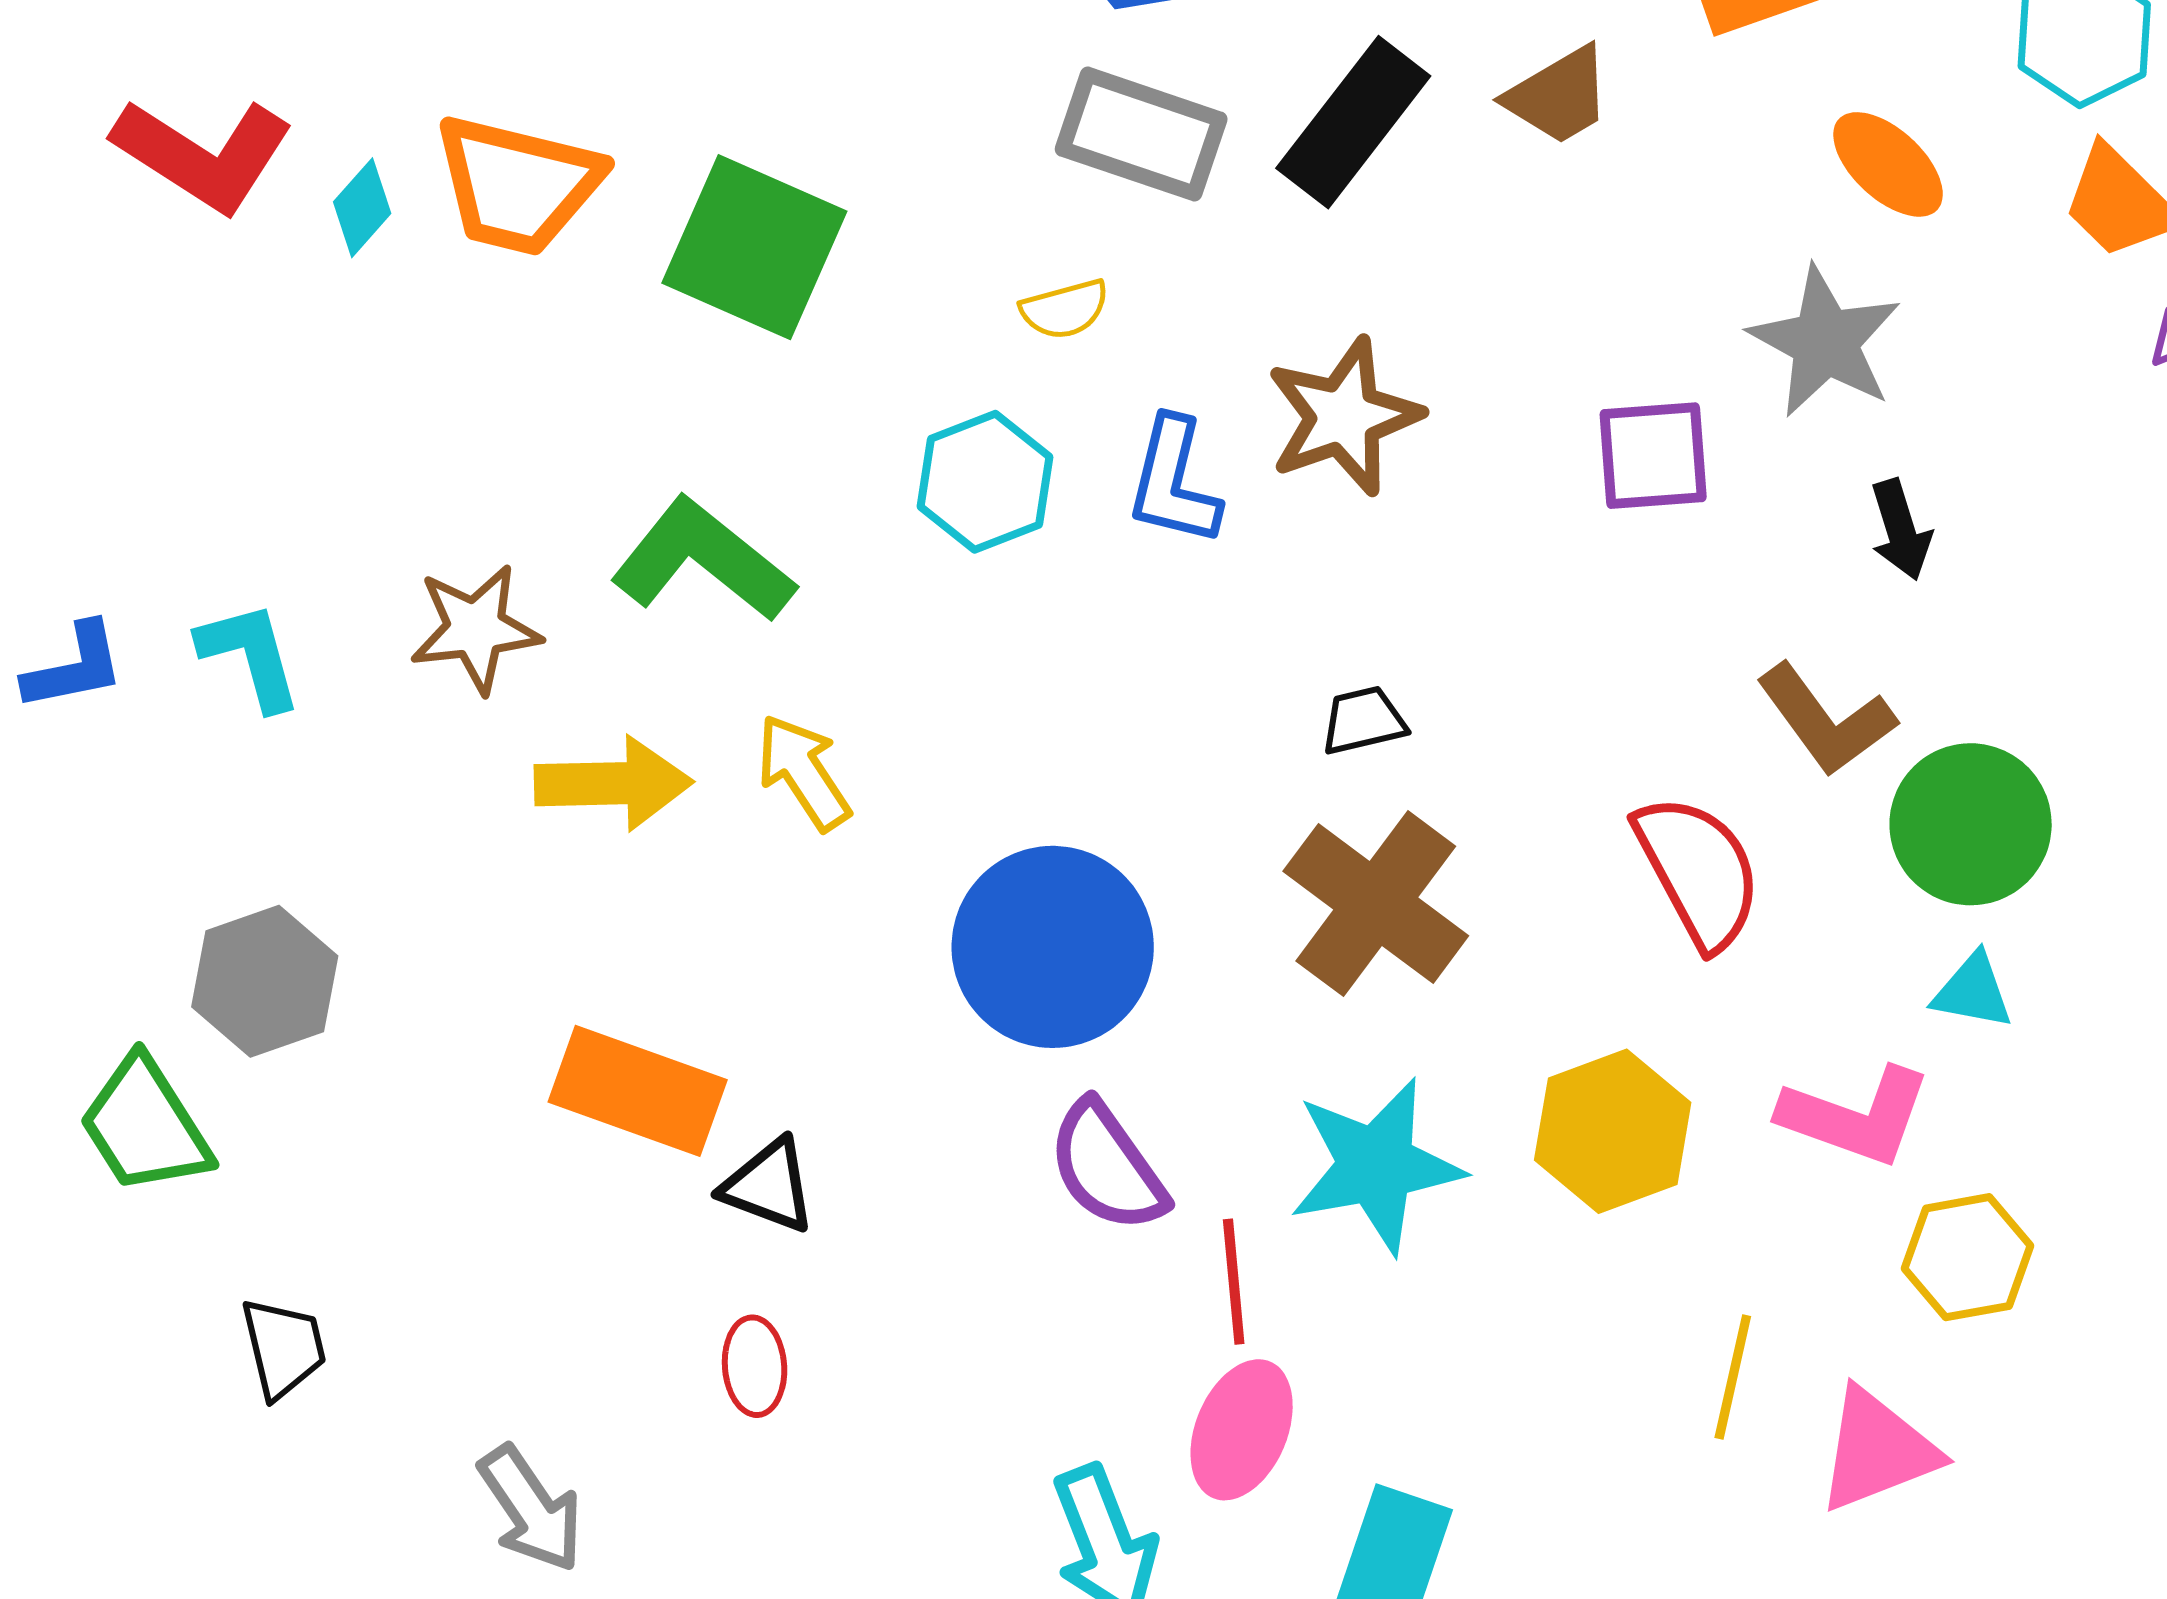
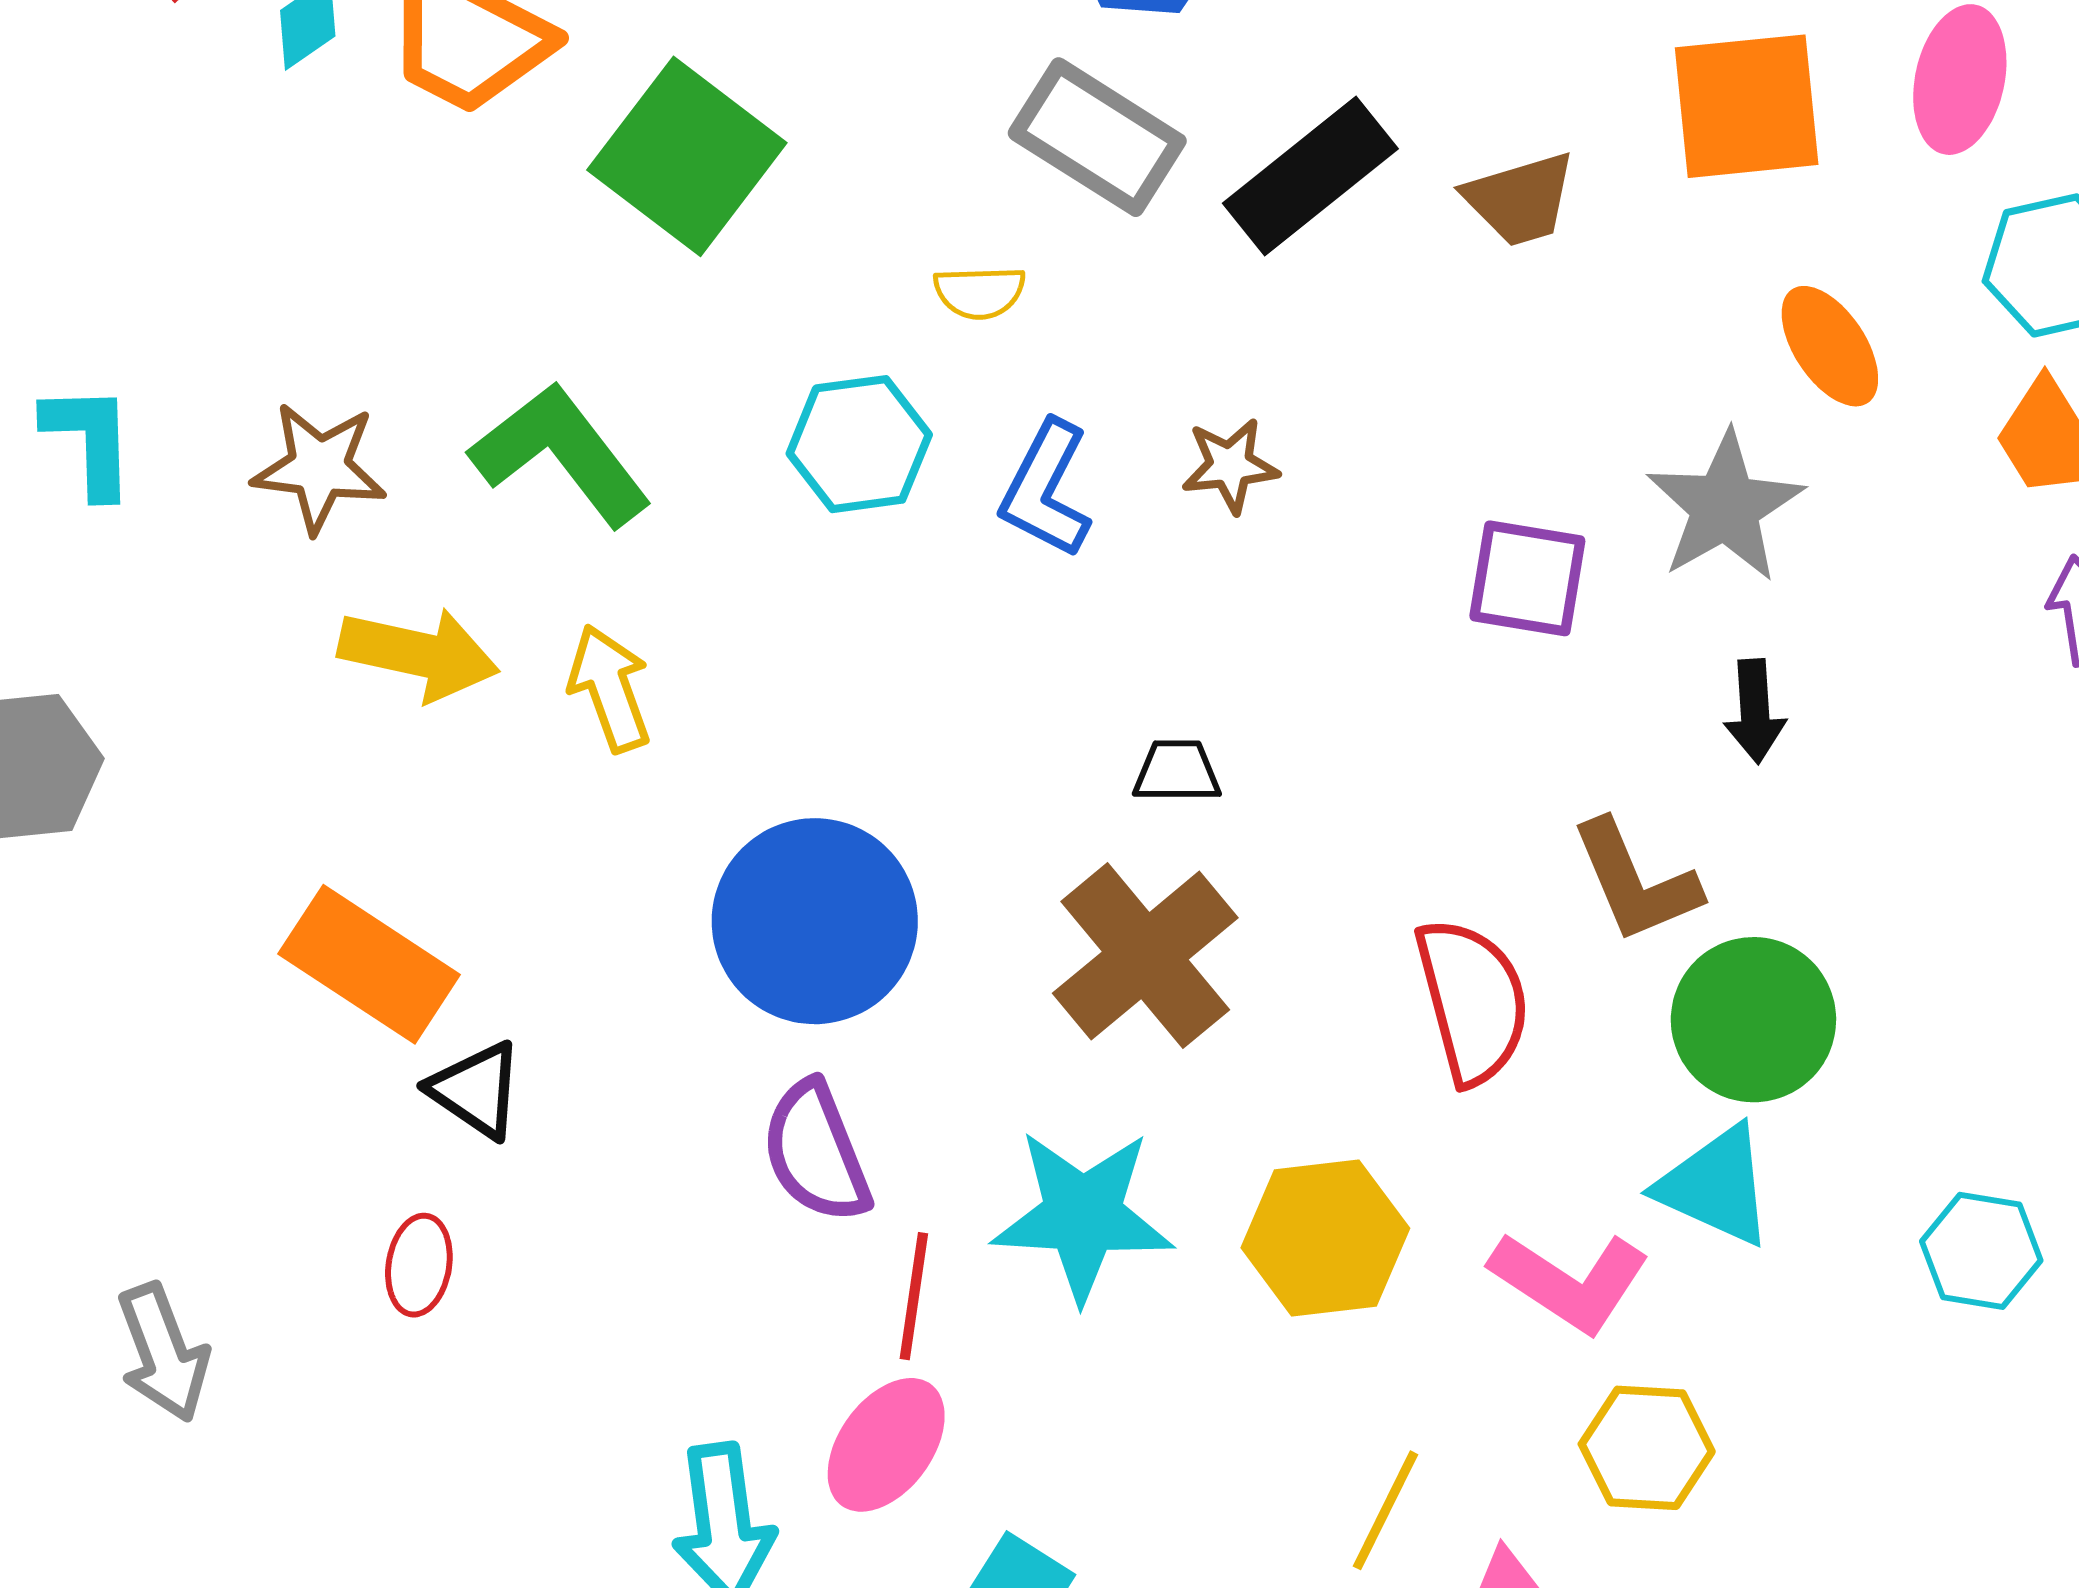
brown star: (1344, 417) -> (1230, 466), size x0.6
cyan triangle: (1973, 991) -> (1716, 1186), size x1.5

